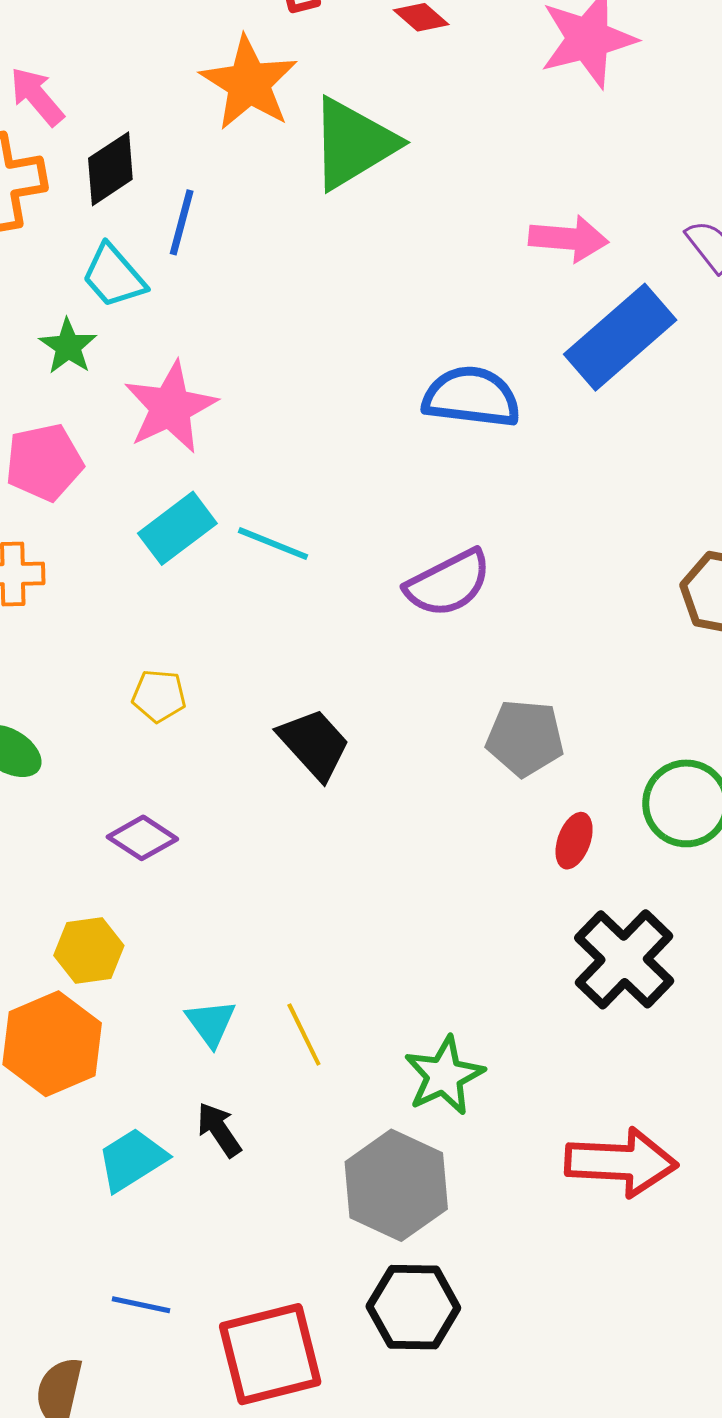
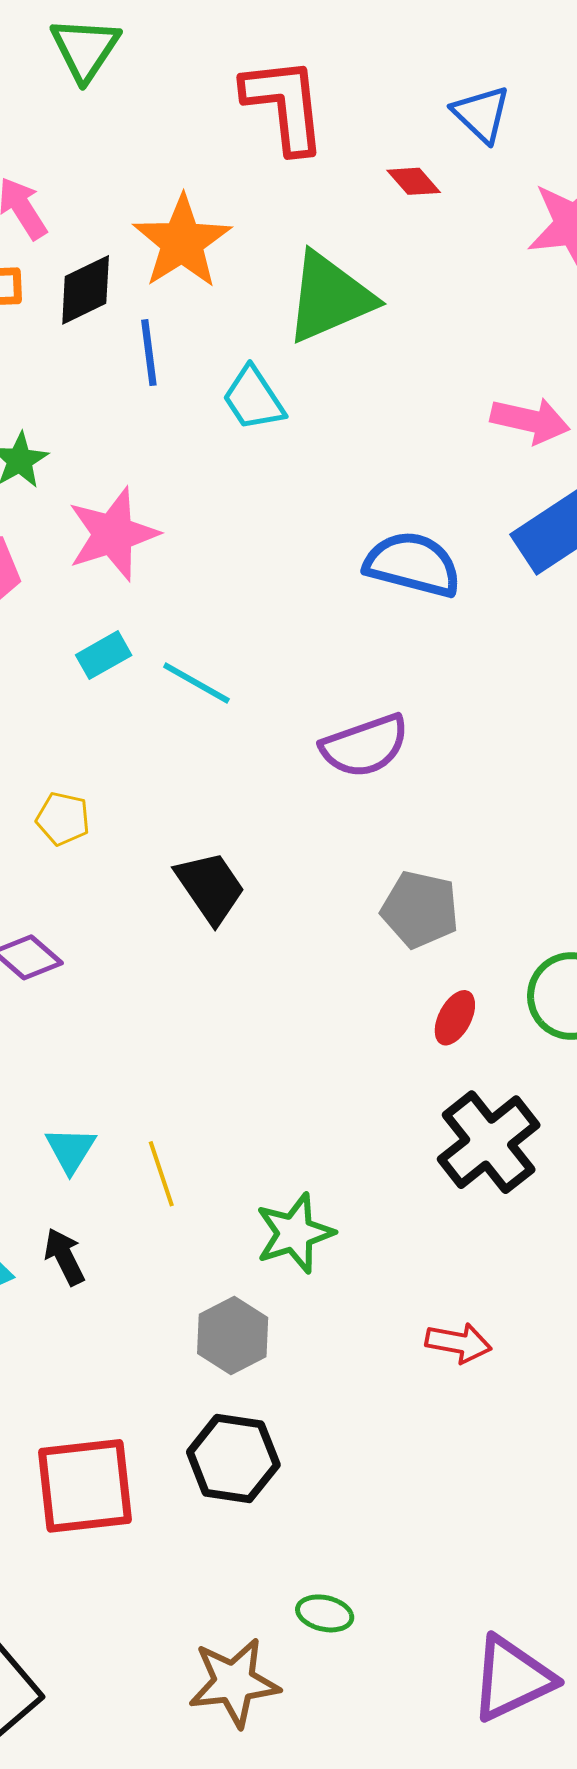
orange star: (249, 83) -> (182, 242), moved
blue line: (182, 222) -> (149, 353), turned -30
cyan trapezoid: (114, 276) -> (253, 399), moved
cyan rectangle: (177, 528) -> (104, 655), size x0.7
red arrow: (621, 1162) -> (459, 1343), size x0.6
gray hexagon: (396, 1185) -> (233, 1335), size x0.7

